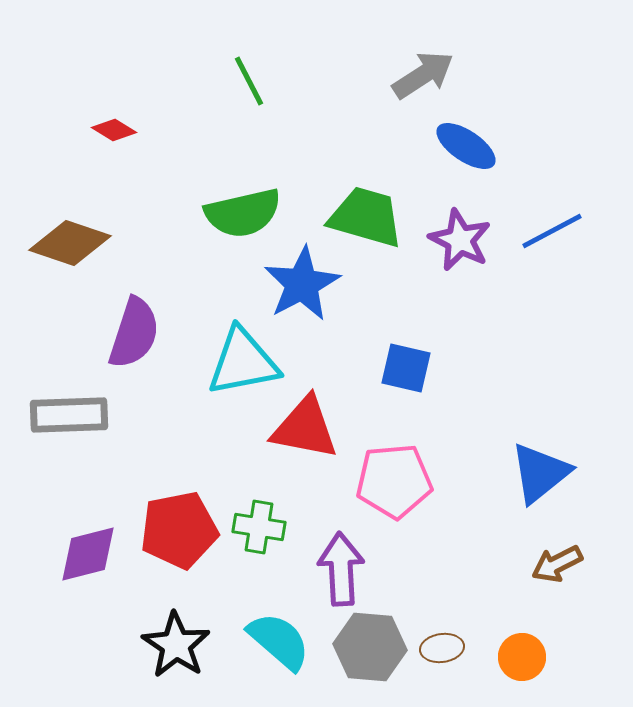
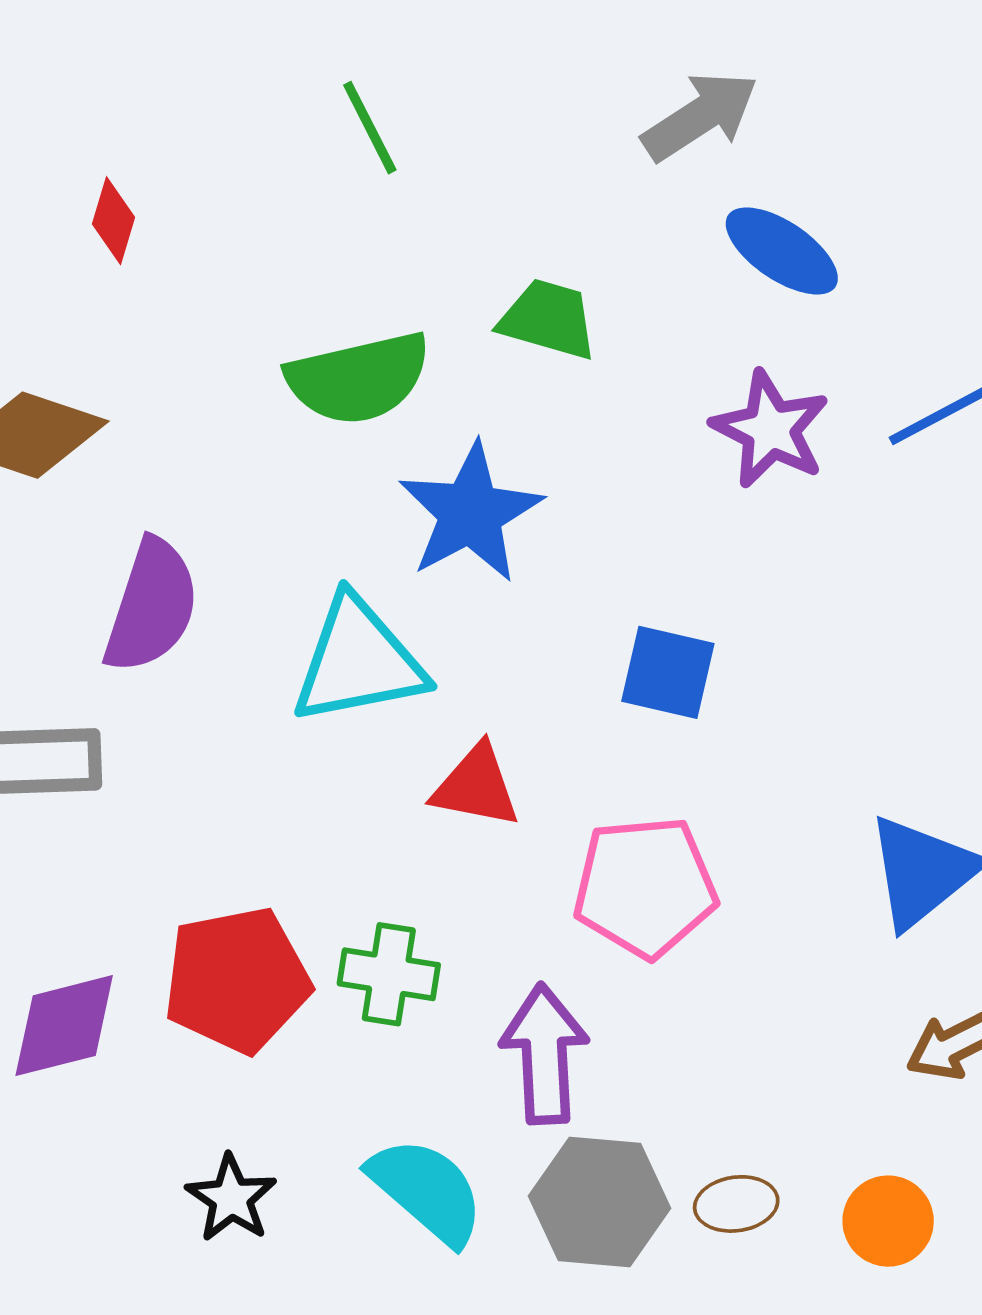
red diamond: (114, 130) -> (114, 221), turned 75
green trapezoid: (366, 217) -> (548, 319), moved, size x0.7
red triangle: (305, 428) -> (476, 786), size x0.7
black star: (176, 645) -> (231, 1198), size x0.7

